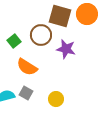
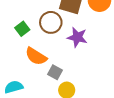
gray square: (26, 93) -> (55, 72), moved

